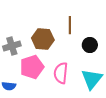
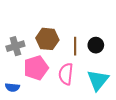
brown line: (70, 25) -> (75, 46), moved

